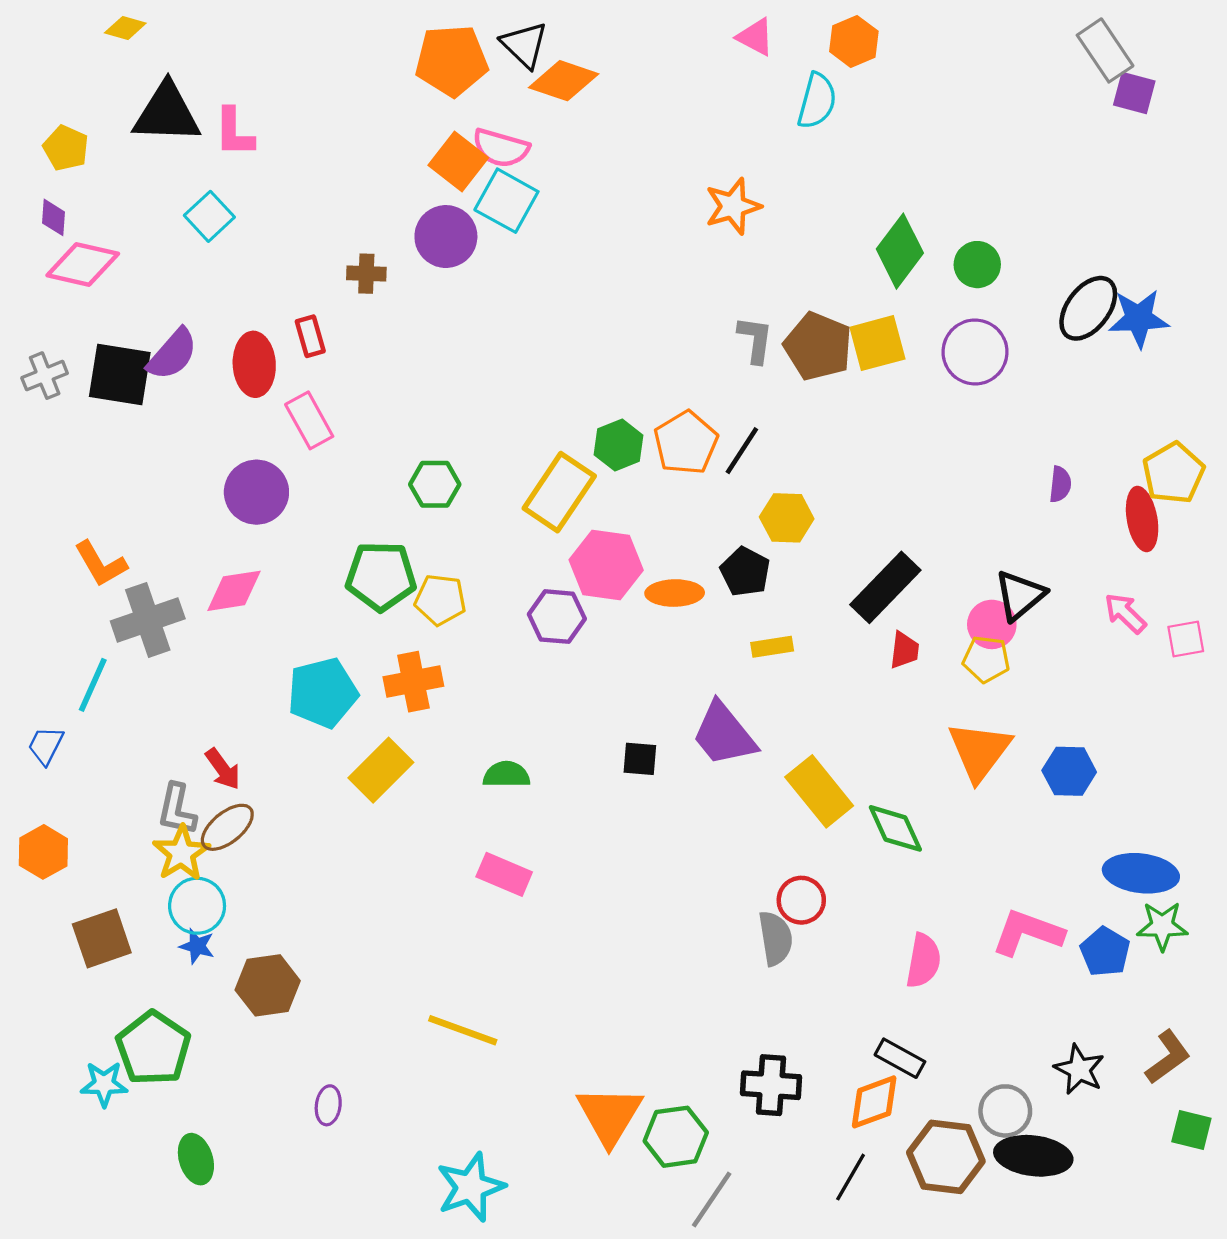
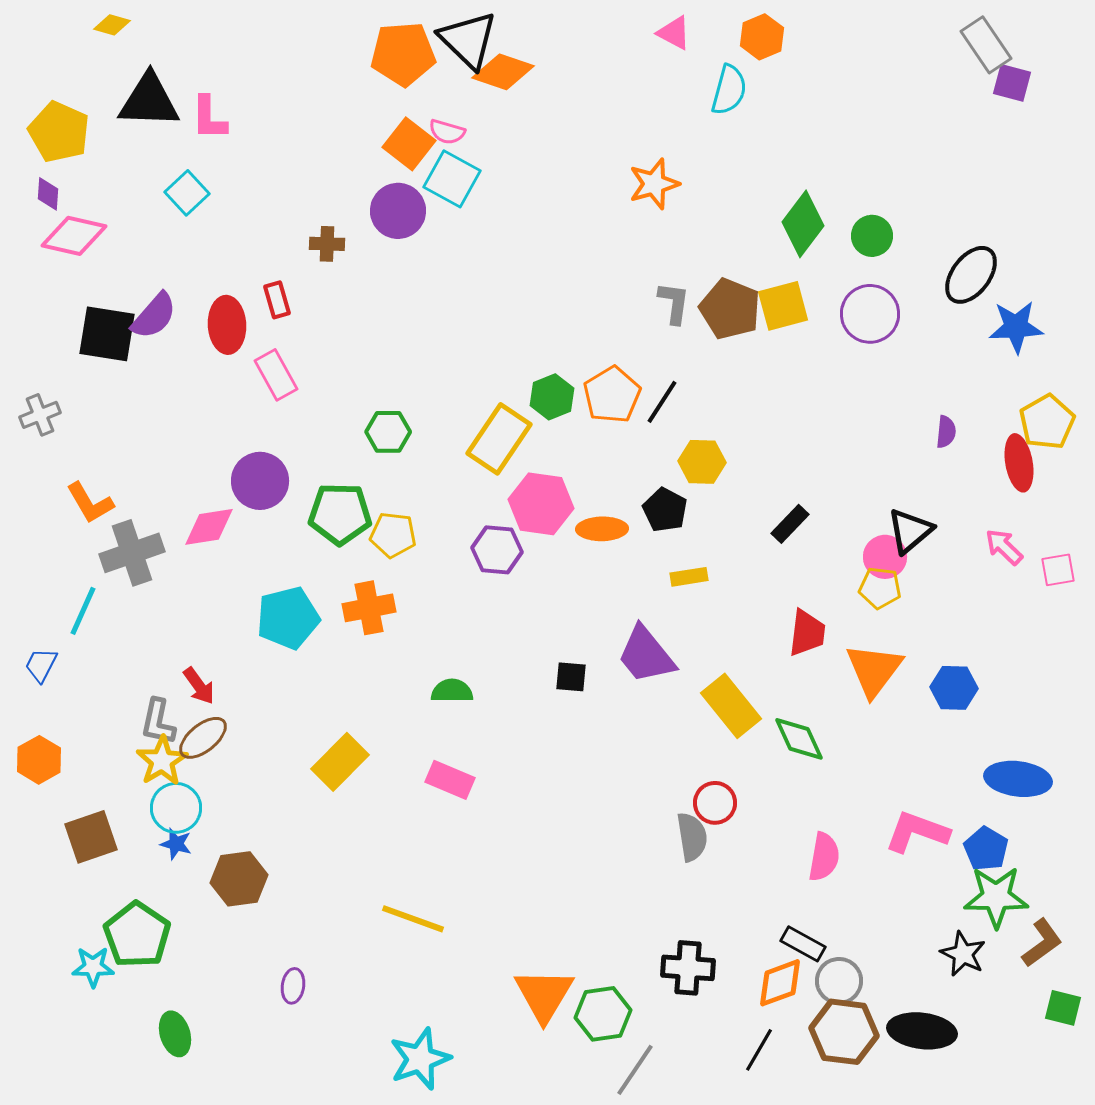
black triangle: (524, 45) -> (468, 40), size x1.4
yellow pentagon: (66, 148) -> (59, 132), size x1.5
pink semicircle: (501, 148) -> (447, 132), size x0.7
blue star: (1139, 318) -> (1016, 327), moved
gray cross: (45, 376) -> (40, 415), moved
purple circle: (256, 492) -> (260, 481), moved
black rectangle: (885, 587) -> (790, 524), size x0.6
red trapezoid: (904, 650) -> (807, 633), moved, size x1.4
yellow rectangle: (381, 770) -> (340, 762), moved
green star: (1162, 926) -> (996, 897), moved, size x1.4
gray circle: (1005, 1111) -> (839, 981), moved

